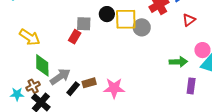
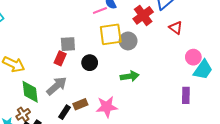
black circle: (107, 14) -> (90, 63), moved
red triangle: (189, 20) -> (176, 28), turned -40
green arrow: (178, 62) -> (130, 76), moved
gray arrow: (60, 77) -> (57, 86), moved

